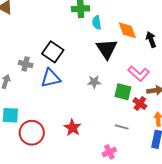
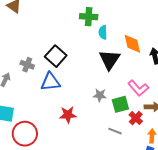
gray star: (94, 82) -> (100, 95), moved
green square: (123, 92) -> (120, 104), turned -36
gray line: (122, 127) -> (115, 131), moved
red star: (72, 128) -> (68, 115), moved, turned 30

